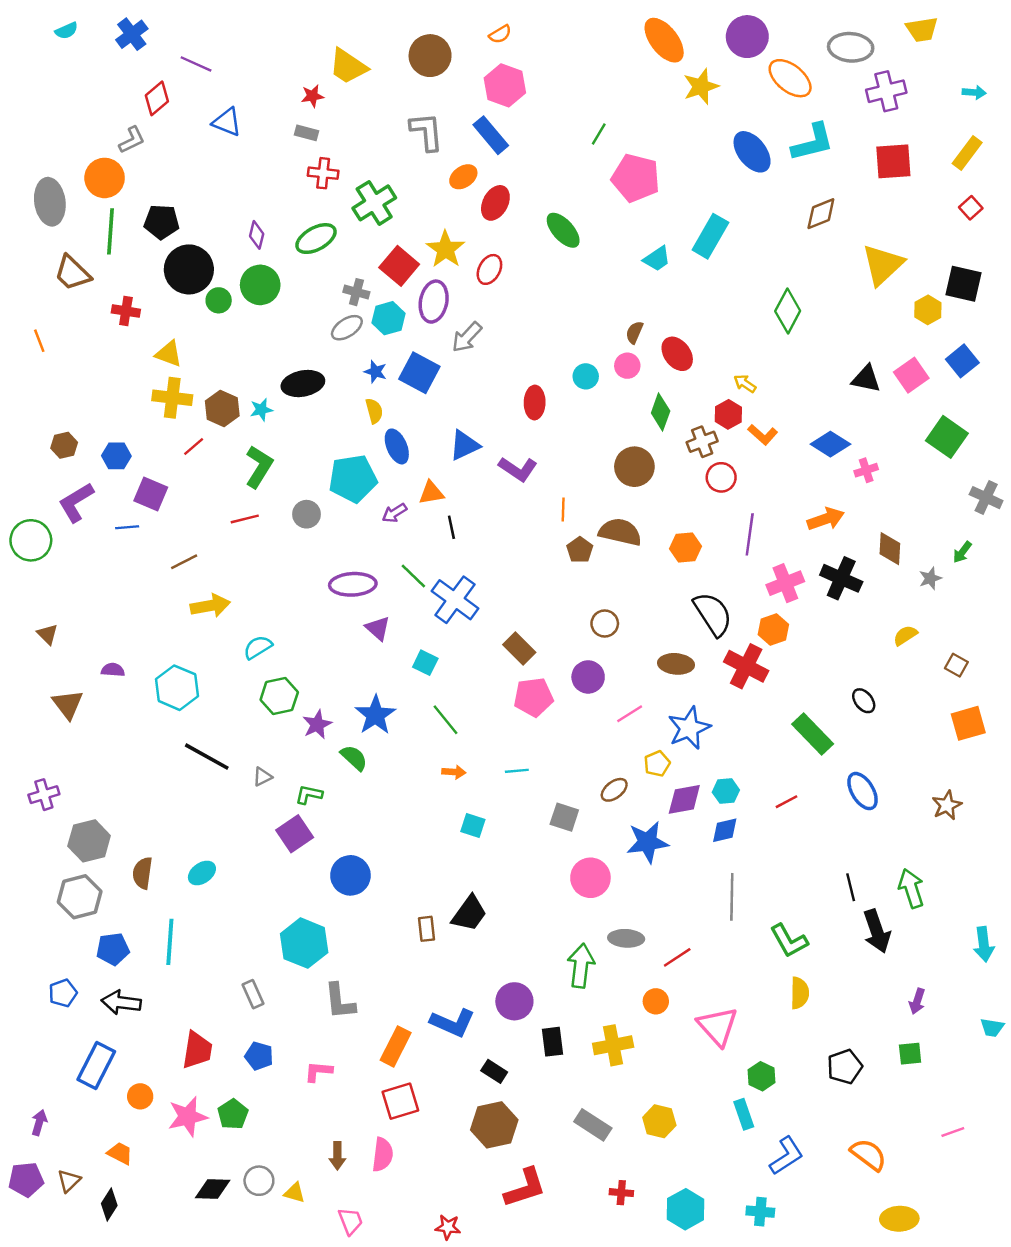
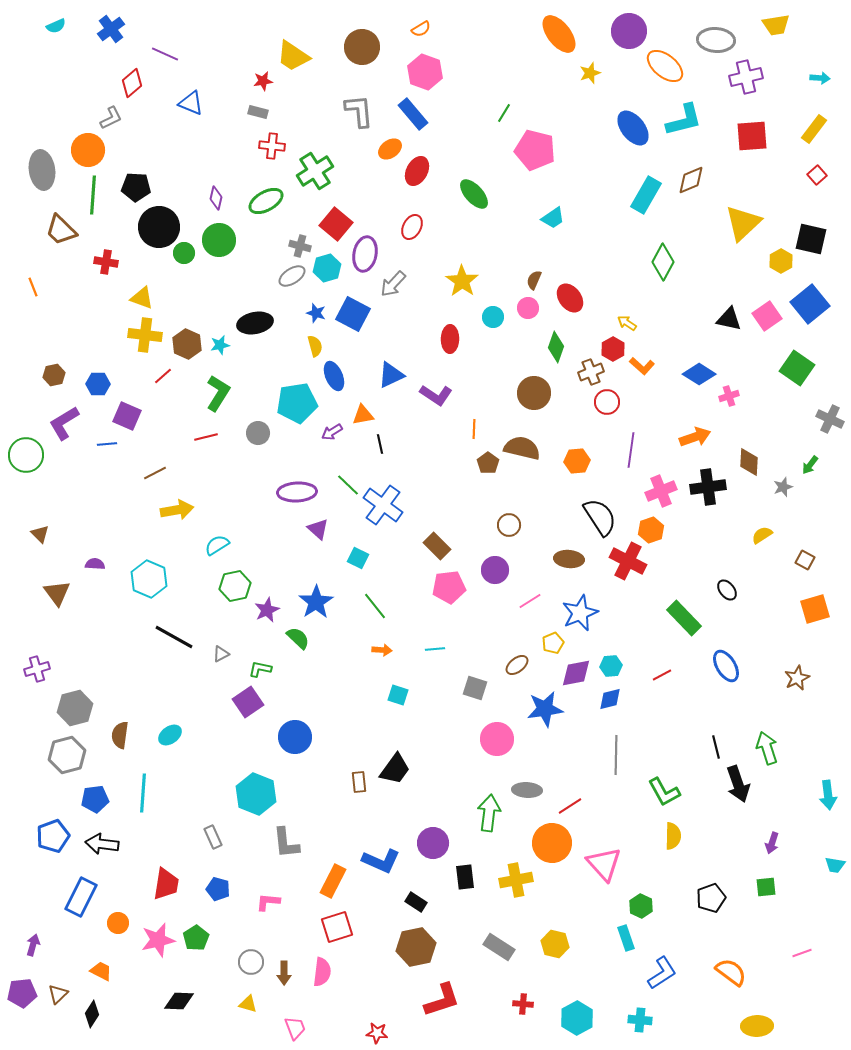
yellow star: (701, 86) -> (590, 73), size x0.7
cyan rectangle: (710, 236) -> (646, 195), moved
yellow star: (446, 249) -> (462, 281), moved
blue square: (962, 361) -> (810, 304), size x1.4
black cross: (841, 578) -> (708, 487), turned -32
blue pentagon: (63, 993) -> (53, 836), size x1.4
orange circle: (656, 1001) -> (552, 843), size x1.8
gray circle: (259, 1181) -> (251, 962), moved

